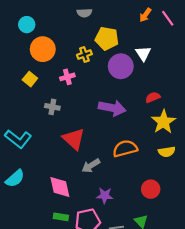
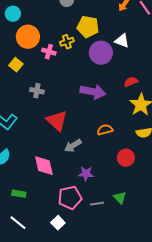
white triangle: (143, 53) -> (122, 41), turned -35
pink cross: (67, 77) -> (49, 52), moved, turned 32
orange semicircle: (125, 149) -> (105, 130), size x0.7
red circle: (151, 189) -> (126, 158), moved
green rectangle: (61, 217) -> (19, 194), moved

